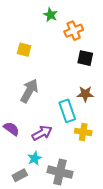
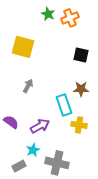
orange cross: (74, 31) -> (70, 18), moved
yellow square: (24, 50) -> (23, 47), size x1.6
gray arrow: (29, 91) -> (28, 86), size x0.6

